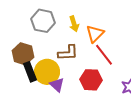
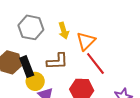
black rectangle: (30, 72) -> (27, 67), moved
yellow circle: (47, 72) -> (35, 81), size x0.7

